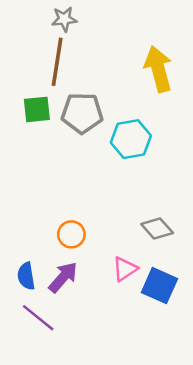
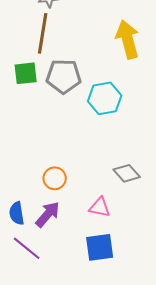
pink triangle: (125, 269) -> (100, 207), turned 45
blue square: (159, 286) -> (100, 247), moved, turned -32

